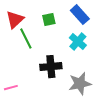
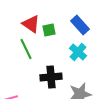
red triangle: (15, 20) -> (31, 24), moved, turned -42

